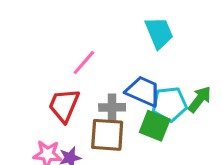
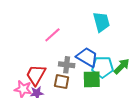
red trapezoid: (64, 105) -> (36, 75), moved
green square: (155, 126) -> (92, 79), turned -30
brown square: (107, 135) -> (62, 82), size x0.7

